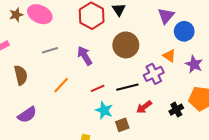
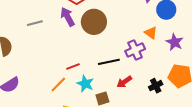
brown circle: (126, 45) -> (94, 22), moved
purple arrow: (85, 56) -> (68, 17), moved
orange line: (61, 85) -> (58, 85), moved
red line: (98, 88) -> (73, 66), moved

